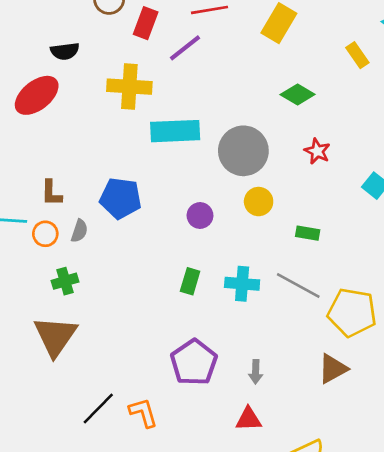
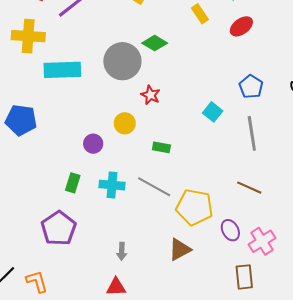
gray circle: (243, 151) -> (122, 61), moved
red star: (317, 151) -> (151, 95), moved
purple circle: (200, 216) -> (93, 144), moved
purple pentagon: (194, 362) -> (59, 228), moved

